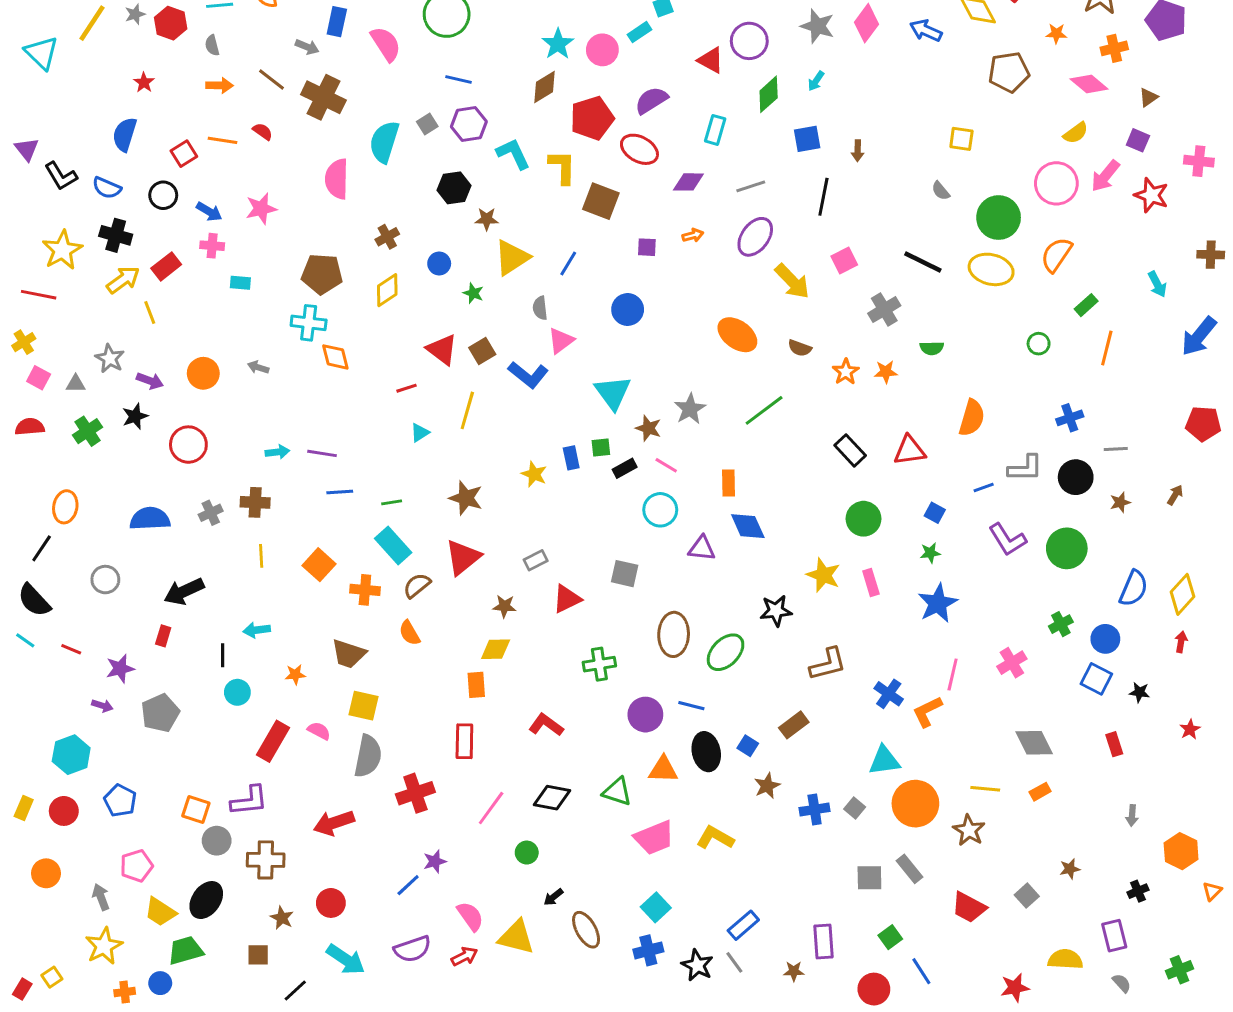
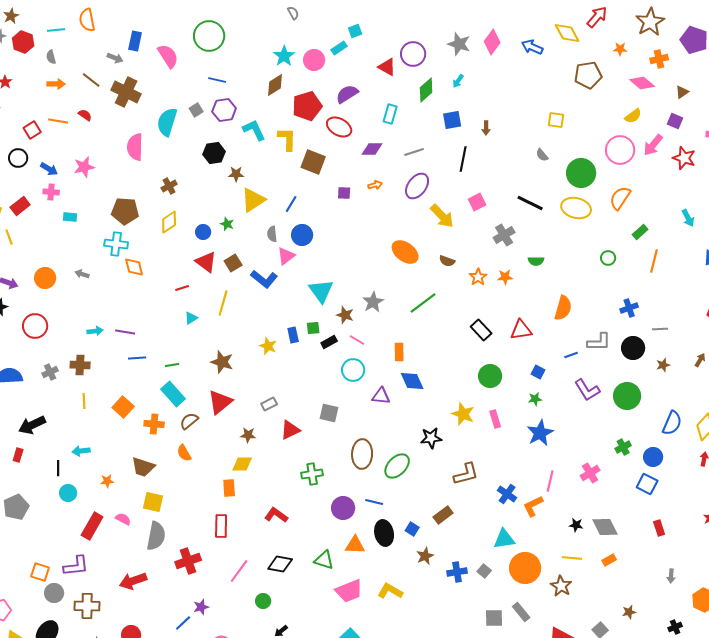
blue circle: (439, 264) -> (203, 232), moved
blue circle: (628, 309) -> (302, 235), moved
black star: (1139, 692) -> (576, 525), moved

